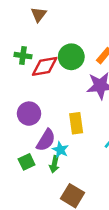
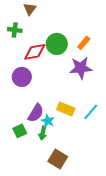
green cross: (23, 56) -> (15, 30), moved
purple circle: (29, 114) -> (22, 77), moved
yellow rectangle: (76, 123) -> (66, 109), moved, turned -60

